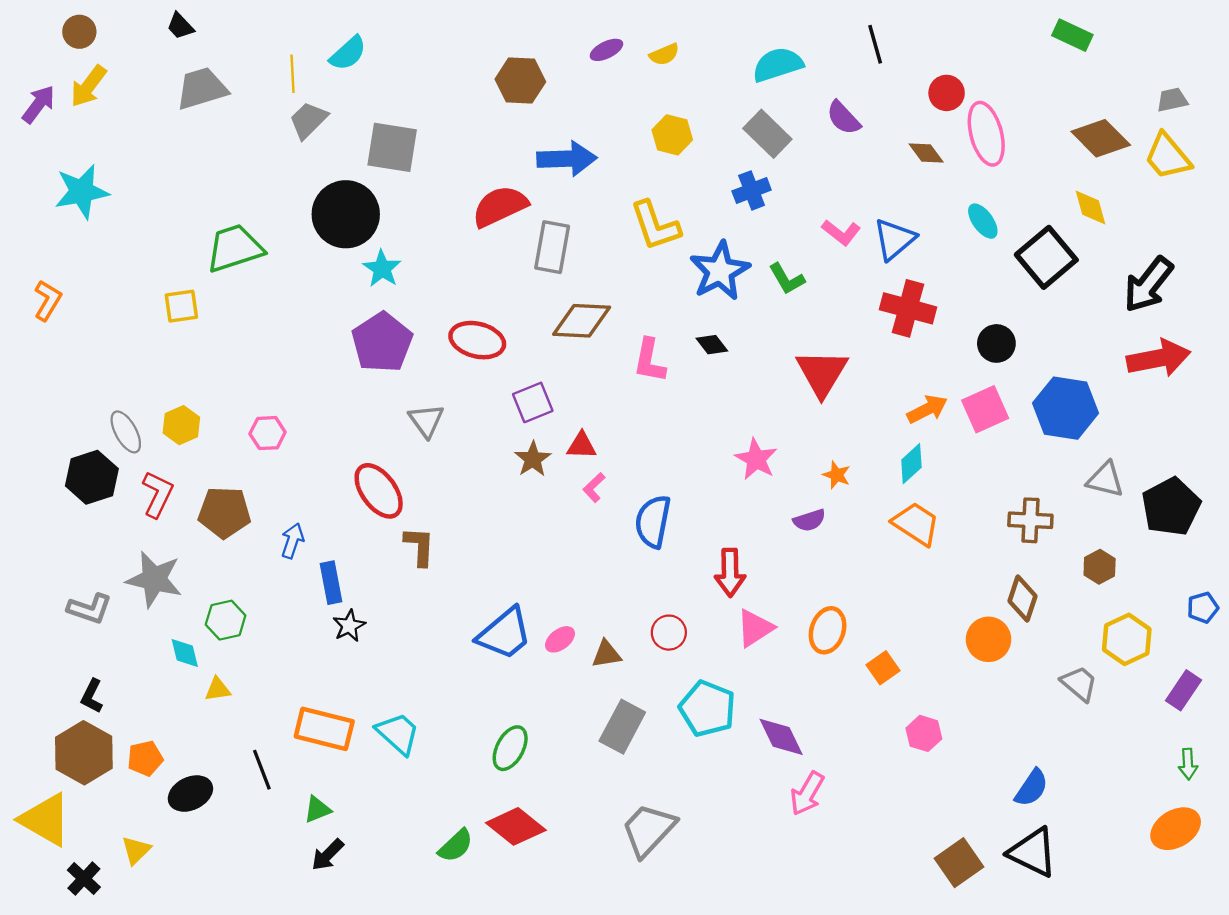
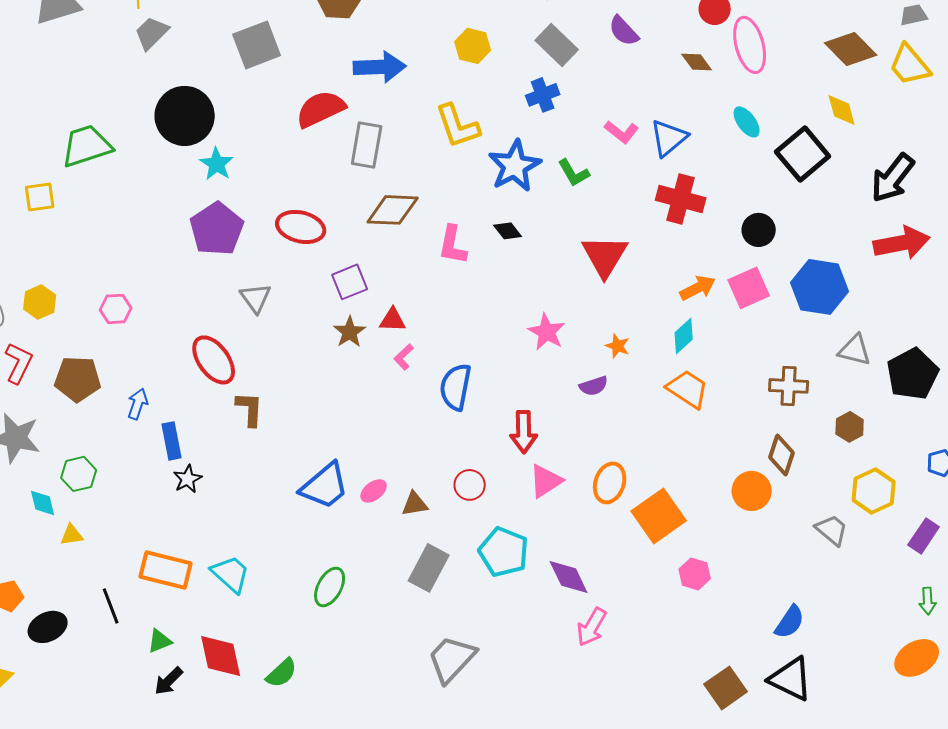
gray square: (392, 147) -> (257, 45), moved, turned -30
orange square: (883, 668) -> (659, 516), size x1.8
red diamond: (516, 826) -> (221, 656), moved, turned 39

